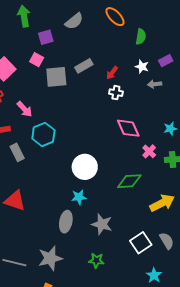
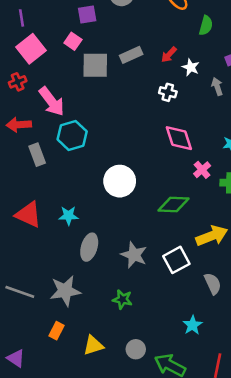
white star: (142, 67) -> (191, 67), moved
red arrow: (112, 73) -> (169, 55), moved
gray arrow: (155, 84) -> (217, 87), turned 72
pink arrow: (24, 109) -> (52, 102), size x1.4
cyan star: (79, 197) -> (69, 216), moved
white square: (141, 243) -> (176, 260), moved

